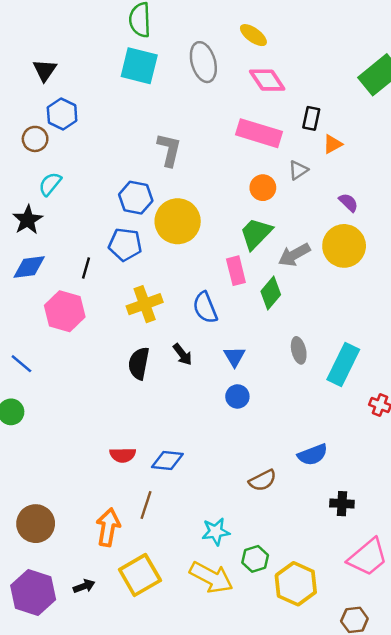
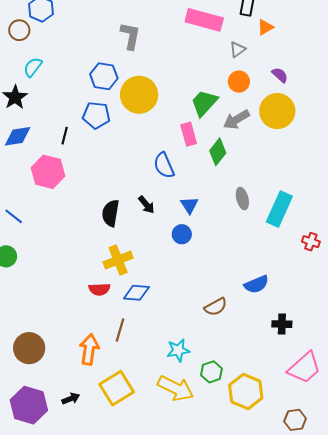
orange circle: (263, 188) -> (239, 82), moved
yellow cross: (145, 304) -> (118, 260), moved
blue circle: (237, 396) -> (182, 234), moved

